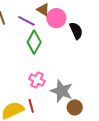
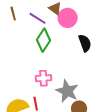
black semicircle: (76, 31) -> (85, 43), moved
pink cross: (37, 80) -> (43, 78), turned -35

